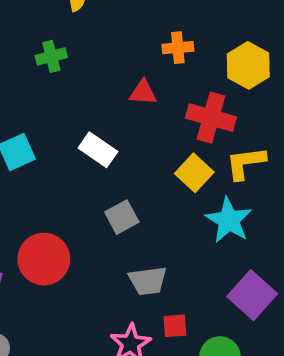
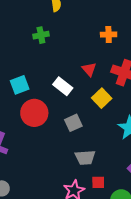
red triangle: (143, 92) -> (89, 69), moved, turned 42
yellow square: (194, 173) -> (102, 98), moved
red circle: (44, 259) -> (34, 113), moved

